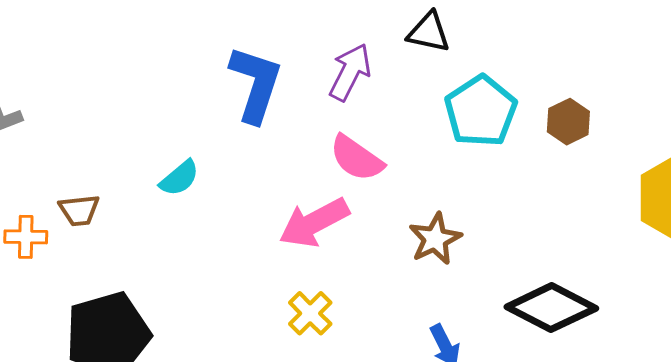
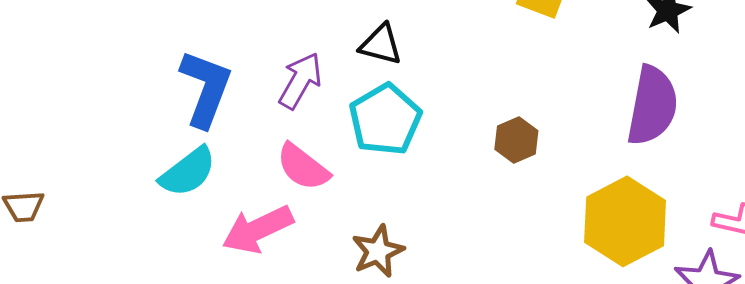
cyan pentagon: (481, 111) -> (385, 120), moved
cyan semicircle: (179, 178) -> (188, 172), moved, size x1.4

